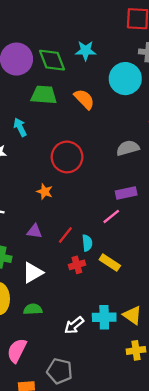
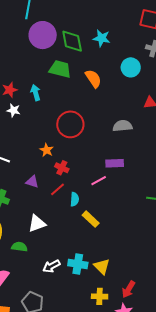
cyan circle: (125, 79) -> (131, 67), size x0.7
red cross: (77, 265) -> (62, 168), moved, turned 32
white triangle: (33, 273) -> (37, 223), moved

